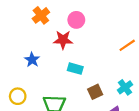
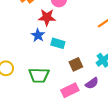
blue star: (32, 60) -> (38, 35), moved

